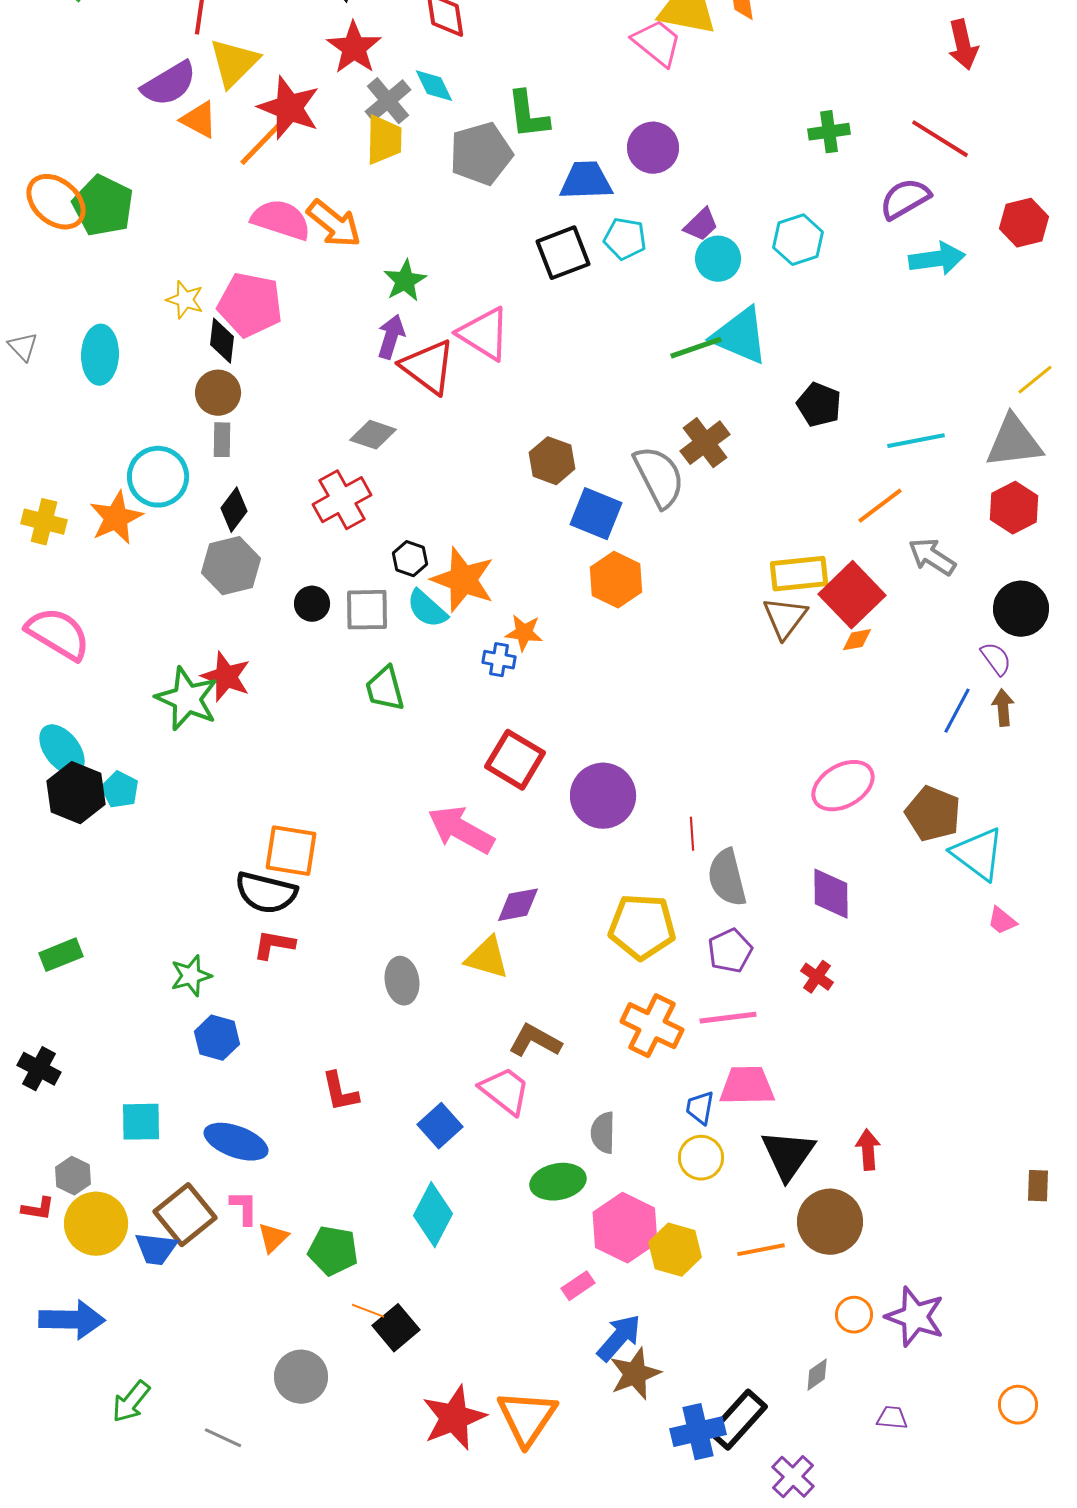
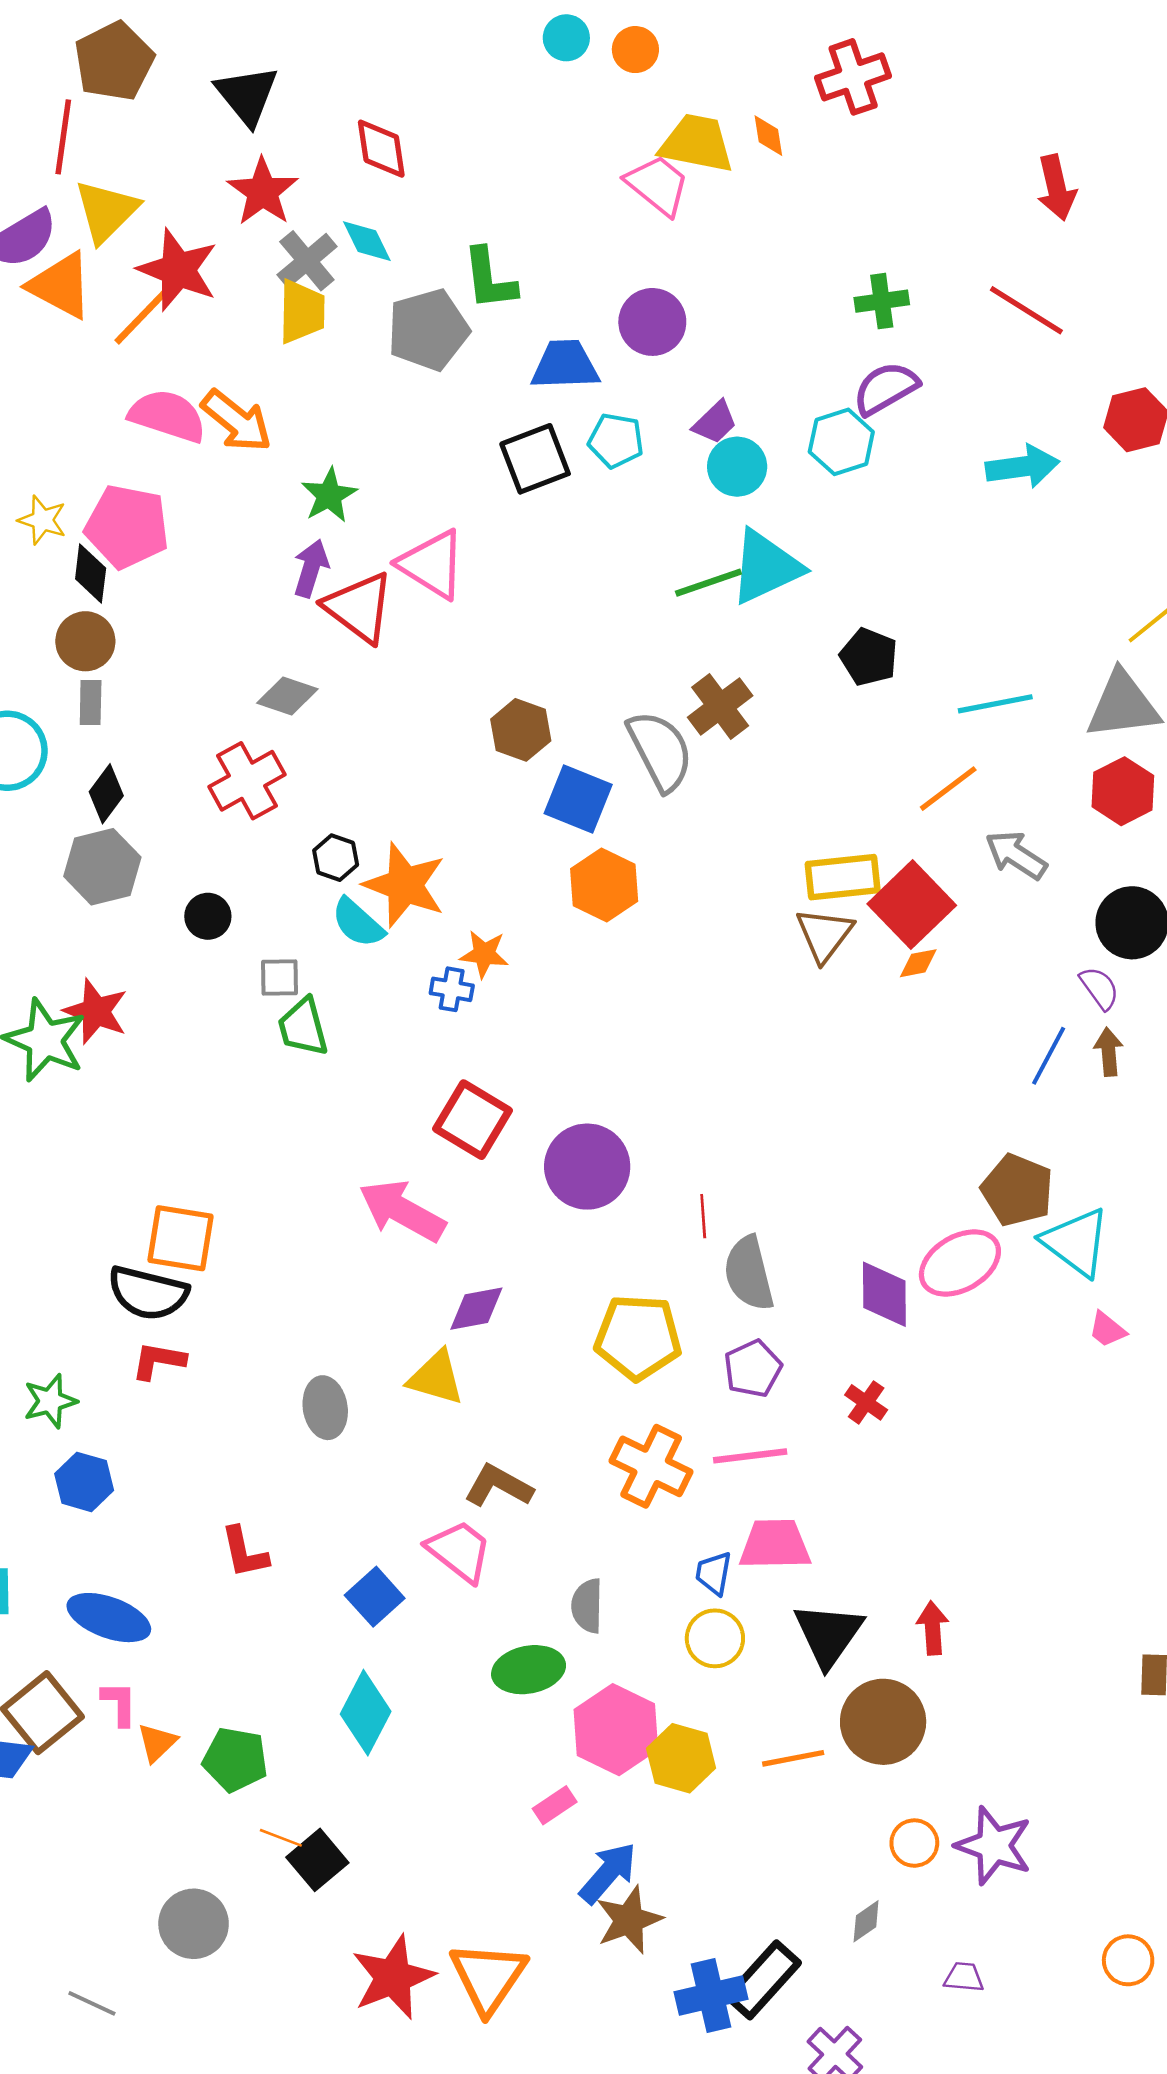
orange triangle: (199, 120) -> (61, 285), size x1.4
purple semicircle: (905, 199) -> (886, 388), moved
cyan triangle: (740, 336) -> (766, 567), turned -48
gray square: (367, 610) -> (280, 978), moved, size x0.7
pink ellipse: (843, 786) -> (960, 1263), moved

